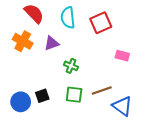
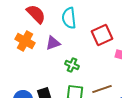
red square: (101, 23) -> (102, 35), moved

